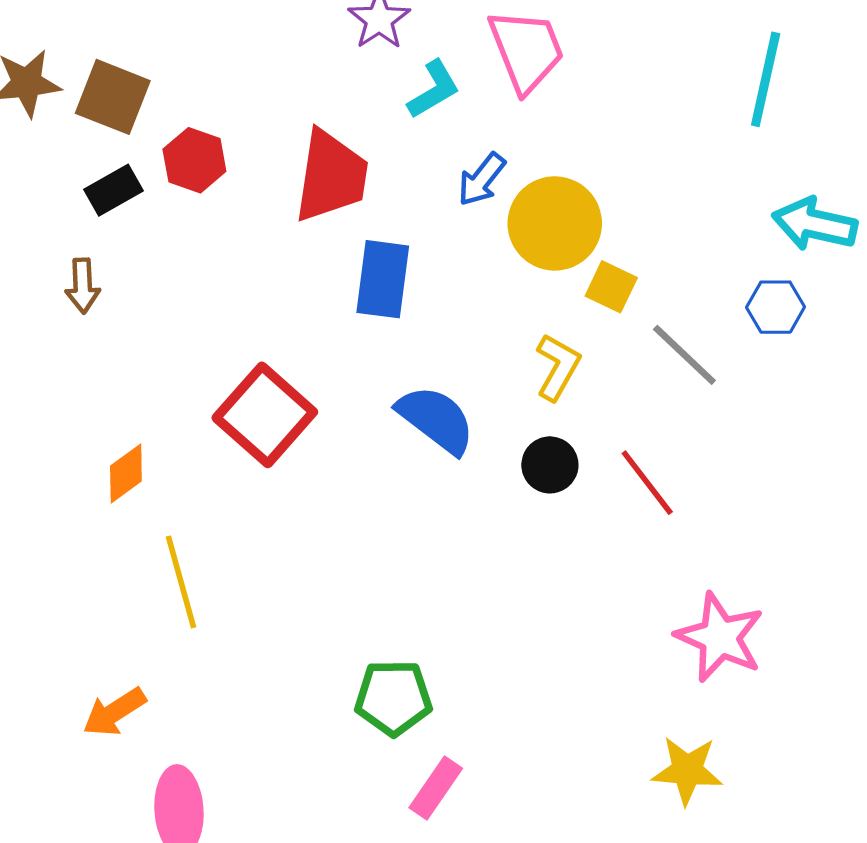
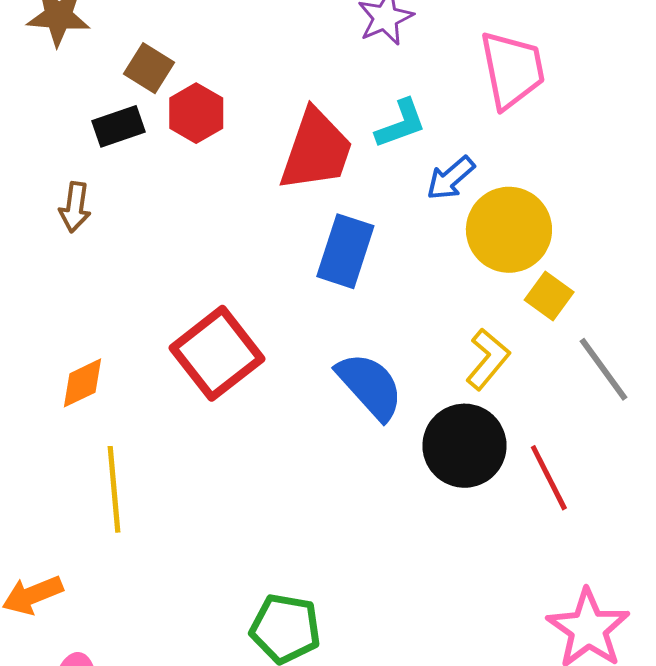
cyan L-shape: (434, 89) -> (401, 124), moved
brown square: (113, 97) -> (149, 68), moved, size x0.7
black circle: (550, 465) -> (464, 446), size x1.6

